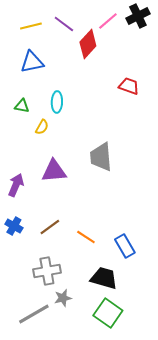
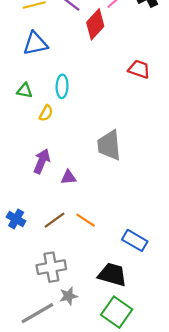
purple triangle: (54, 171) -> (68, 177), moved, size x0.6
purple arrow: (16, 185) -> (42, 161), moved
orange line: (86, 237) -> (86, 220), moved
blue rectangle: (125, 246) -> (135, 240), turned -30

